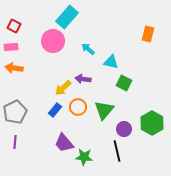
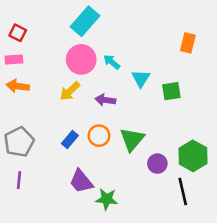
pink circle: (53, 41) -> (81, 59), moved
cyan triangle: (111, 62) -> (141, 78), turned 49
green square: (124, 83) -> (171, 91), moved, turned -35
yellow arrow: (63, 88) -> (70, 91), moved
black line: (117, 151) -> (183, 191), moved

